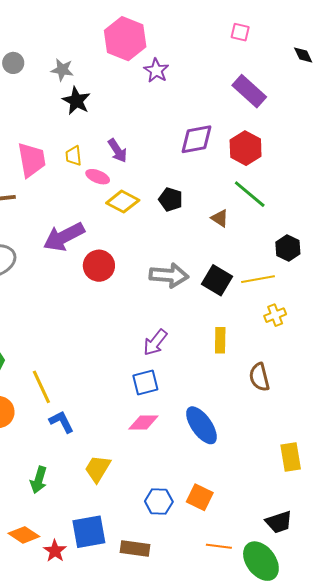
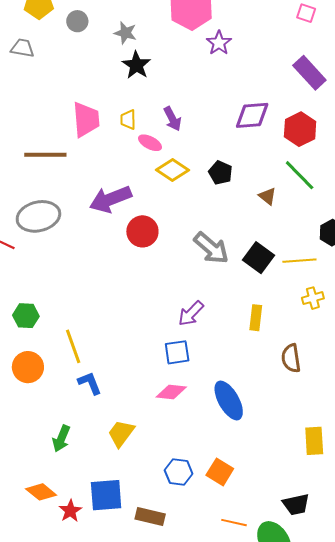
gray arrow: (169, 275) -> (211, 248), turned 30

